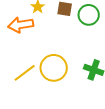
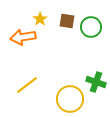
yellow circle: (54, 68) -> (70, 99), moved

